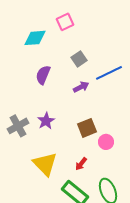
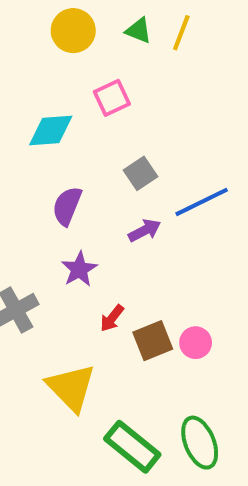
purple star: (46, 121) -> (79, 269), moved
brown square: (87, 128) -> (153, 341), moved
red arrow: (81, 164) -> (112, 318), moved

